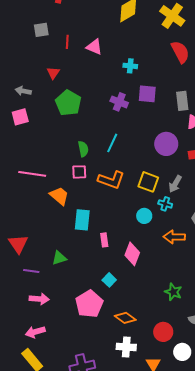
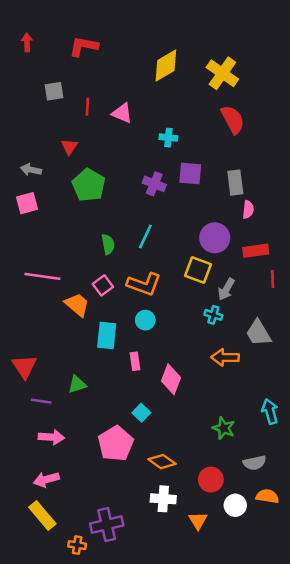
pink square: (79, 172) -> (103, 285), moved, turned -35
yellow square: (148, 182) -> (198, 270), moved
cyan circle: (144, 216) -> (145, 320), moved

